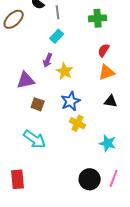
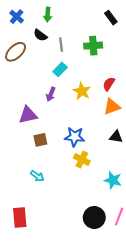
green cross: (98, 18) -> (93, 46), moved
yellow star: (65, 71) -> (82, 91), moved
blue star: (71, 101) -> (75, 137), turned 30
brown square: (38, 104) -> (40, 140), turned -32
cyan arrow: (35, 139) -> (37, 176), size x0.6

